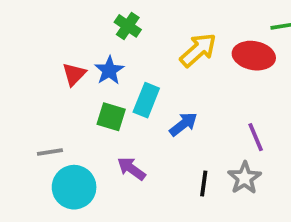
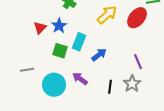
red ellipse: (254, 56) -> (137, 18), turned -60
purple arrow: (131, 169) -> (80, 79), moved
cyan circle: (74, 187) -> (54, 85), moved

